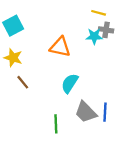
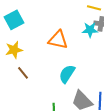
yellow star: (13, 58) -> (14, 50), turned -30

